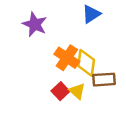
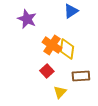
brown rectangle: (104, 80) -> (81, 76), moved
yellow triangle: (77, 91) -> (60, 92), moved, turned 32

